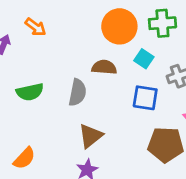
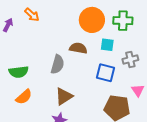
cyan square: (144, 59) -> (107, 45), turned -32
green semicircle: (30, 92) -> (19, 72), moved
orange semicircle: (24, 158) -> (24, 97), moved

